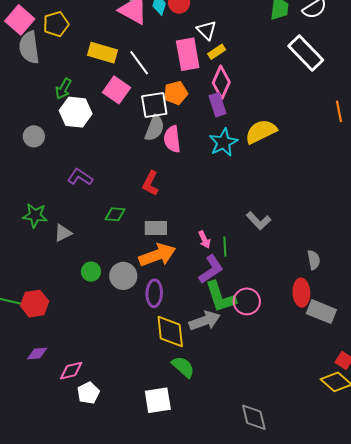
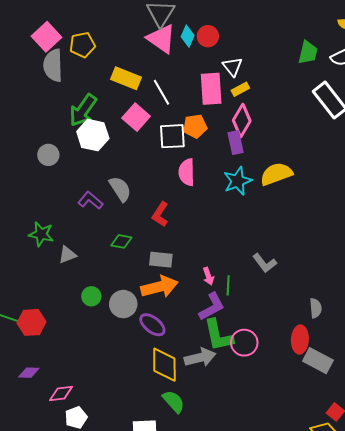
green arrow: (63, 89) -> (83, 110), size x1.6
gray semicircle: (155, 128) -> (120, 189), moved, turned -60
purple ellipse: (154, 293) -> (152, 325), turned -60

